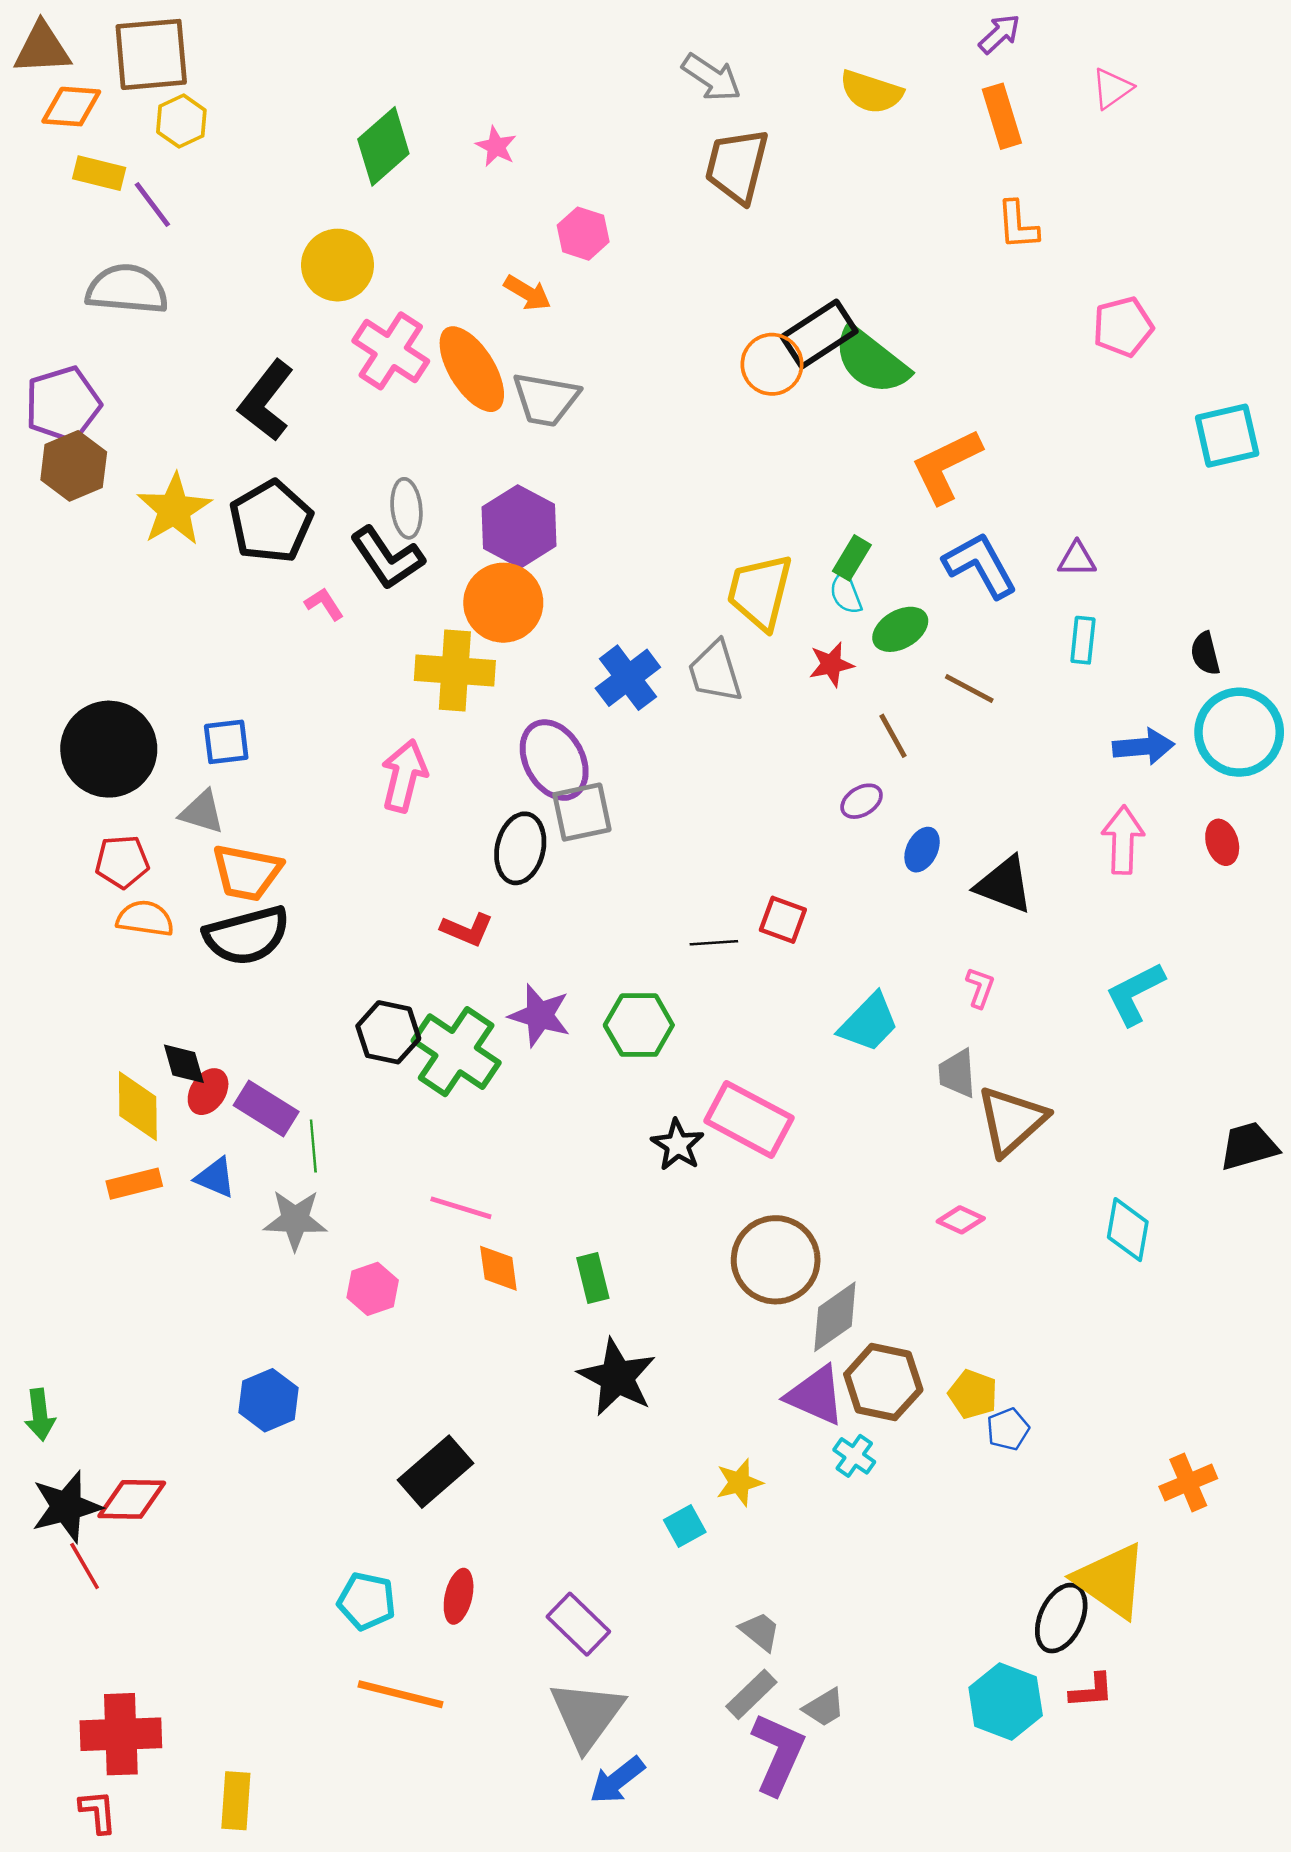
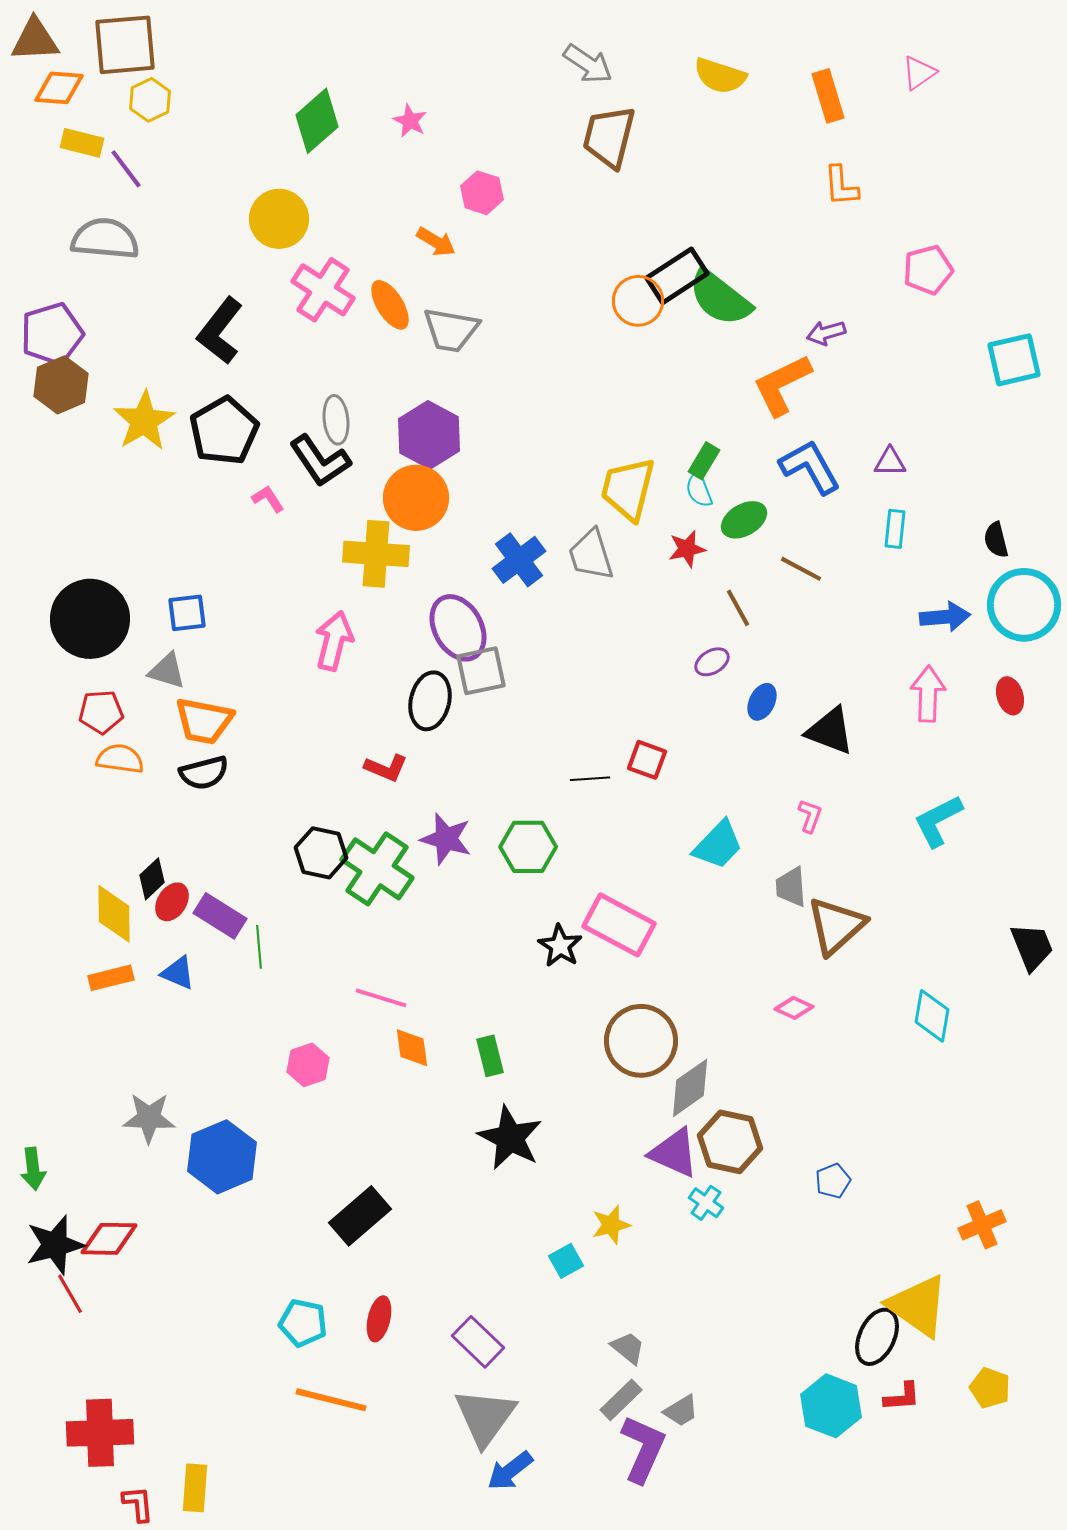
purple arrow: (999, 34) -> (826, 333), moved, turned -153
orange ellipse: (472, 369) -> (390, 305), size x0.7
black semicircle: (247, 935) -> (204, 773), size x0.7
black diamond: (184, 1064) -> (152, 879), turned 63
black trapezoid: (1249, 1146) -> (1032, 947), turned 84
gray star: (295, 1220) -> (149, 1118), moved
yellow pentagon: (973, 1394) -> (990, 1388), moved
blue hexagon: (269, 1400) -> (222, 1157), size x1.4
red L-shape: (98, 1812) -> (138, 1504), moved

